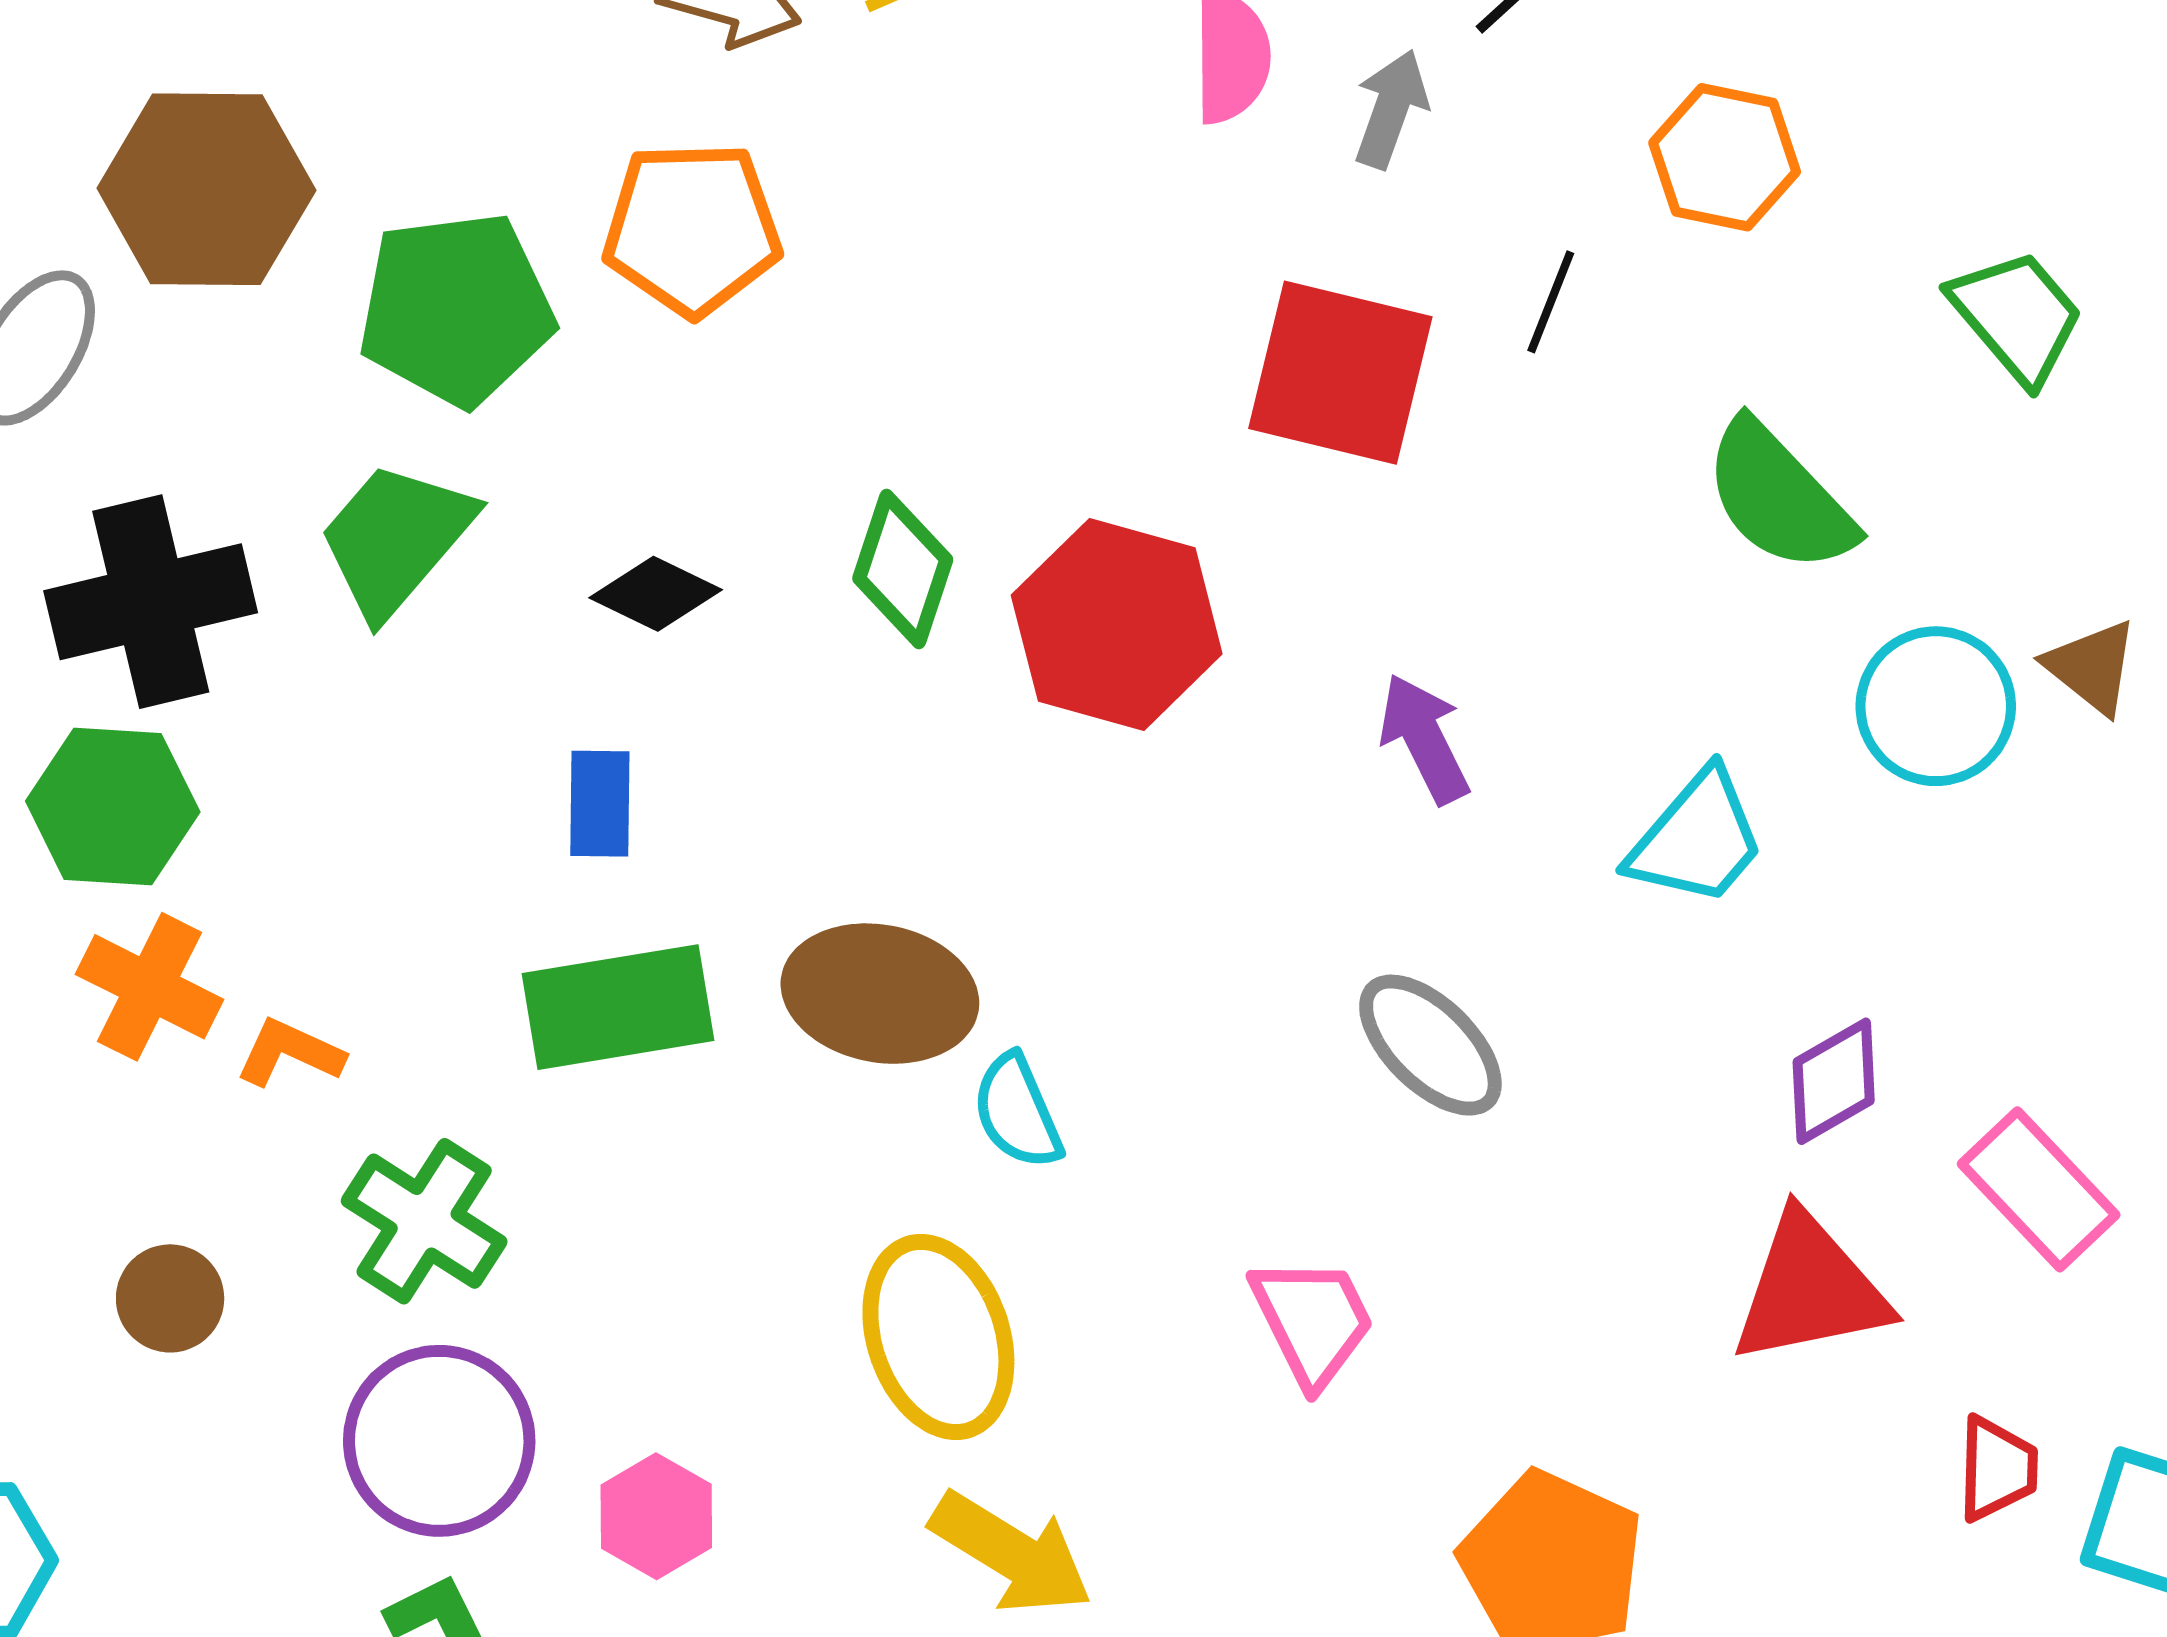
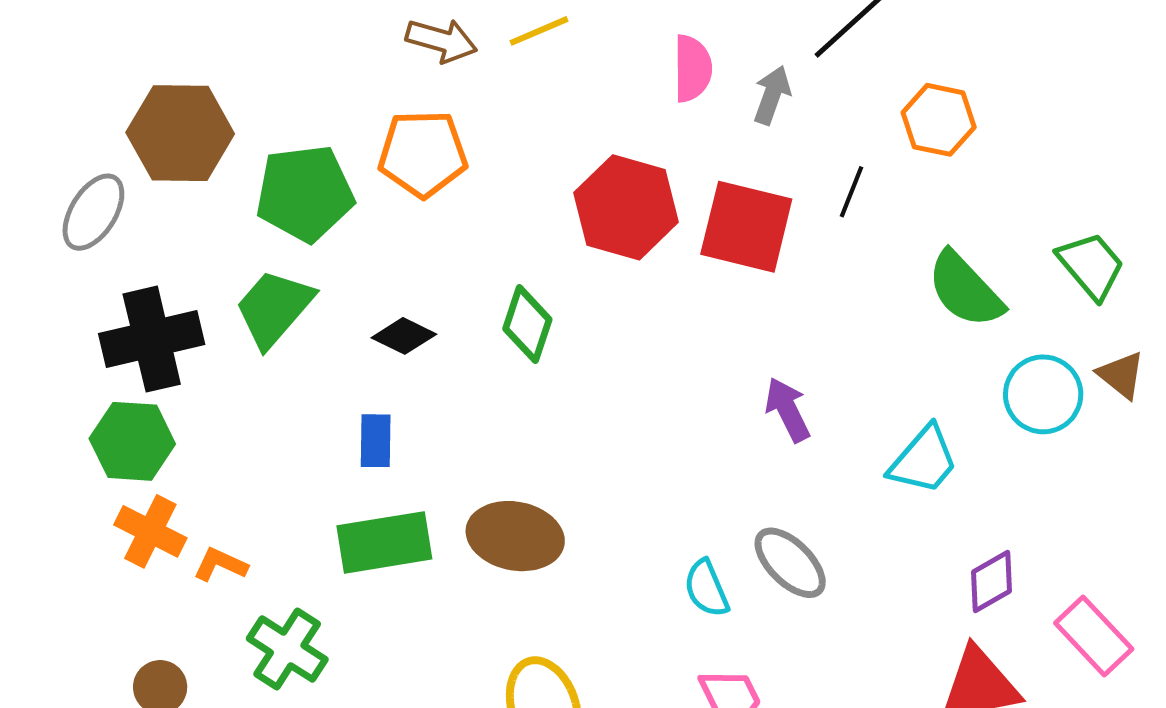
green trapezoid: (2017, 316) -> (1091, 266), moved
red hexagon: (1117, 625) -> (626, 207), moved
cyan semicircle: (1017, 1112) -> (706, 588), moved

